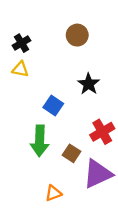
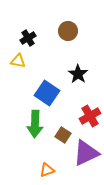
black cross: (21, 43) -> (28, 38), moved
blue square: (53, 106) -> (47, 93), size x1.4

